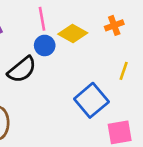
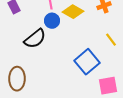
yellow line: (124, 71) -> (111, 40), turned -56

